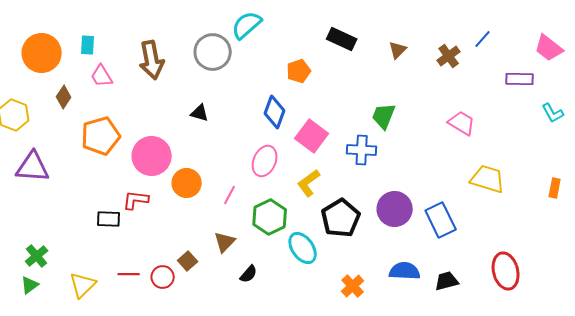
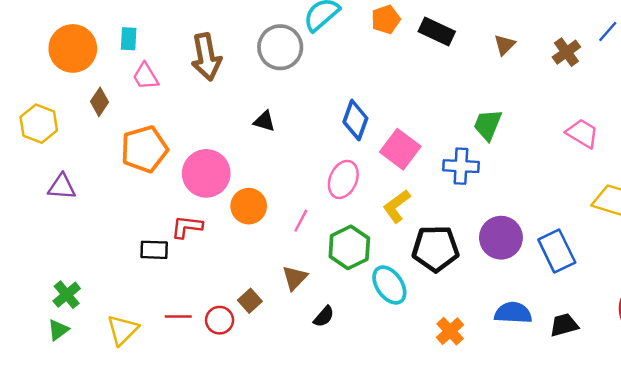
orange pentagon: (299, 71) -> (386, 19), moved
purple triangle: (33, 167) -> (62, 187), size x0.7
black pentagon: (341, 218) -> (435, 249), turned 30

